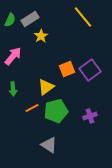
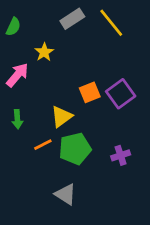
gray rectangle: (30, 19) -> (72, 19), moved
yellow star: (41, 36) -> (44, 52), moved

